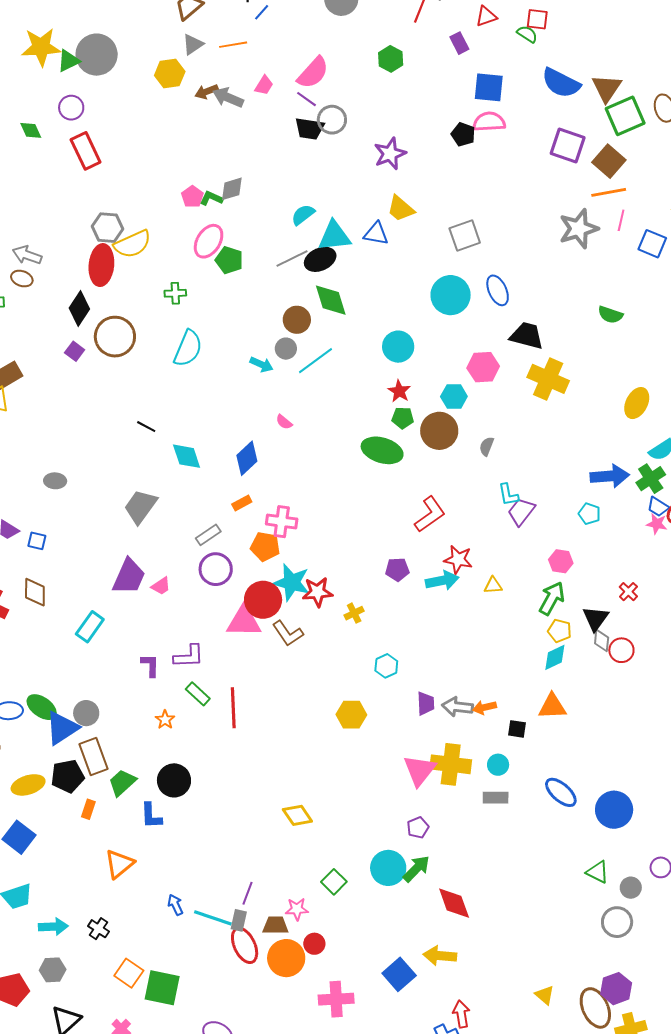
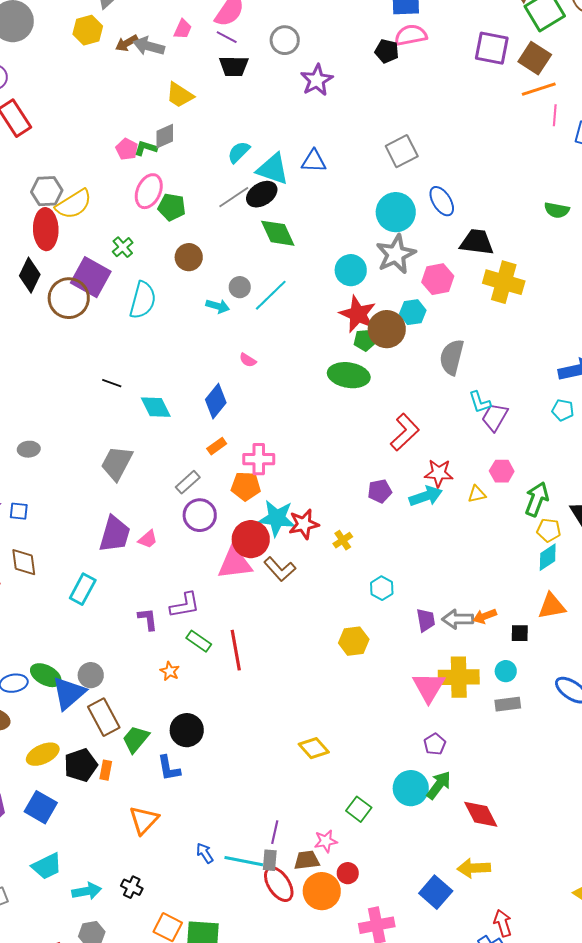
gray circle: (332, 120) -> (285, 40), moved
yellow trapezoid: (401, 209) -> (180, 95), moved
gray star: (579, 229) -> (396, 254), moved
cyan triangle: (334, 236) -> (273, 169), turned 33
green cross: (175, 293) -> (123, 247), turned -30
brown circle: (297, 320) -> (189, 257), moved
purple square: (75, 351) -> (91, 277), moved, size x2.0
red star: (399, 391) -> (358, 314), size x1.6
brown circle: (439, 431) -> (387, 329), moved
gray semicircle: (487, 446) -> (452, 357), size x1.8
pink hexagon: (561, 561) -> (502, 471), moved
black pentagon: (68, 776) -> (81, 765), moved

